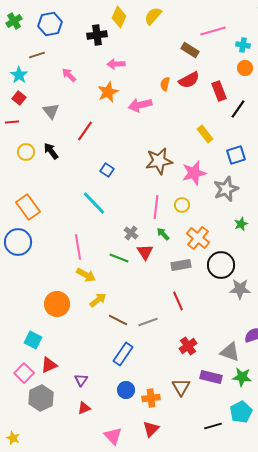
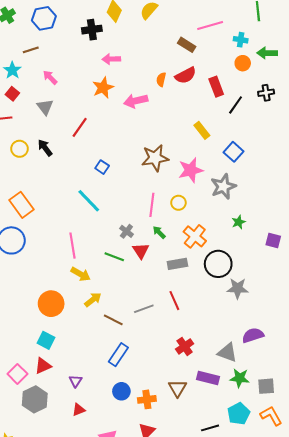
pink arrow: (69, 75) -> (50, 77), moved
blue square: (236, 155) -> (233, 152), turned -30
gray line: (148, 322) -> (144, 309), moved
cyan square: (33, 340) -> (46, 340), moved

